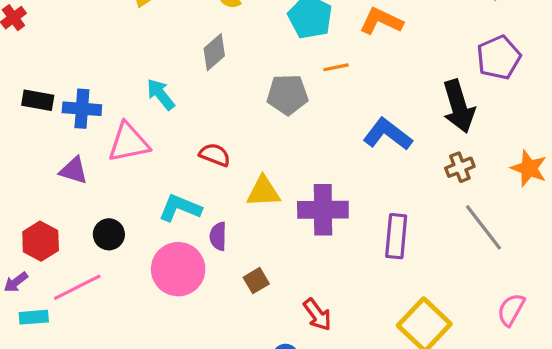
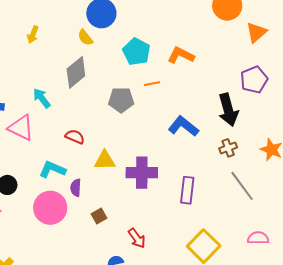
gray diamond: (214, 52) -> (76, 72), size x1.4
pink triangle: (129, 143) -> (21, 128), turned 36
pink semicircle: (511, 310) -> (258, 238), turned 60

